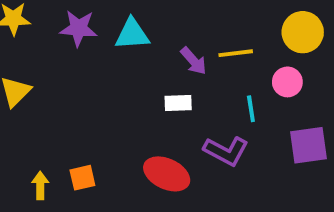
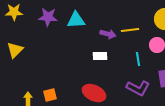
purple arrow: (193, 61) -> (108, 34), turned -35
purple L-shape: (226, 151) -> (138, 88), moved

